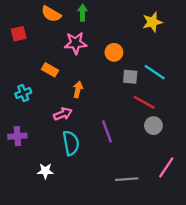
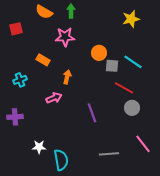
orange circle: (114, 52) -> (99, 53), moved
cyan semicircle: (71, 143) -> (61, 160), moved
pink line: (166, 167) -> (143, 144), turned -72

